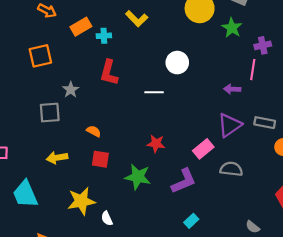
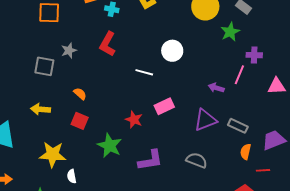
pink rectangle: (203, 149) -> (164, 106), moved

